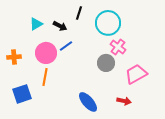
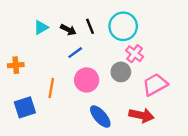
black line: (79, 13) -> (90, 26), moved, turned -40
pink circle: (46, 53) -> (87, 80), moved
red arrow: (124, 101) -> (141, 115), size x1.5

